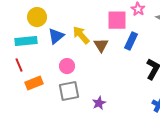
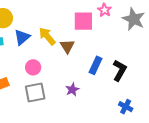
blue rectangle: (131, 41) -> (95, 65), moved
purple star: (99, 103) -> (72, 90), moved

